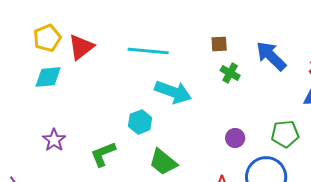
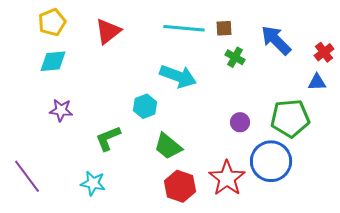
red triangle: (81, 47) -> (108, 31), moved
cyan line: (148, 51) -> (184, 28), moved
green pentagon: (285, 134) -> (290, 118), size x1.4
purple star: (54, 140) -> (61, 110), moved, turned -30

